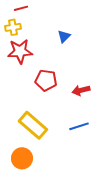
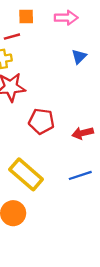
blue triangle: (64, 36) -> (79, 57), moved

